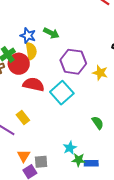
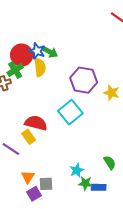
green arrow: (51, 33) -> (50, 52), moved
red circle: (19, 64) -> (22, 55), moved
red semicircle: (34, 84) -> (36, 123), moved
green semicircle: (98, 123) -> (110, 162), moved

